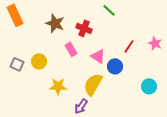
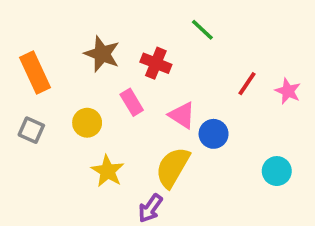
orange rectangle: (15, 15) -> (35, 73), moved
red line: (129, 46) -> (247, 84), moved
yellow circle: (39, 61) -> (87, 123), moved
yellow star: (58, 86) -> (108, 171), turned 30

